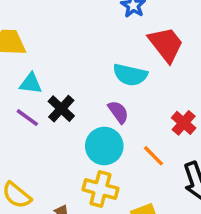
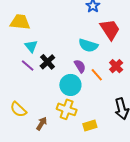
cyan triangle: (31, 83) -> (31, 46), turned 40
red cross: (184, 123) -> (116, 66), moved
orange line: (154, 156) -> (97, 75), moved

